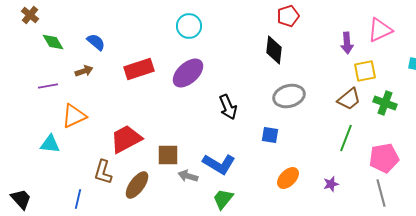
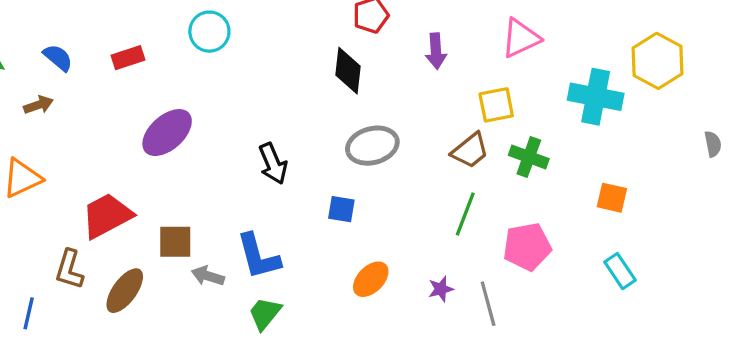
purple arrow: (347, 43) -> (436, 51), moved
red rectangle: (139, 69) -> (128, 58), moved, size x0.7
purple ellipse: (188, 73) -> (167, 133), moved
blue L-shape: (219, 164) -> (258, 256), turned 44
gray line: (381, 193) -> (488, 304), moved

